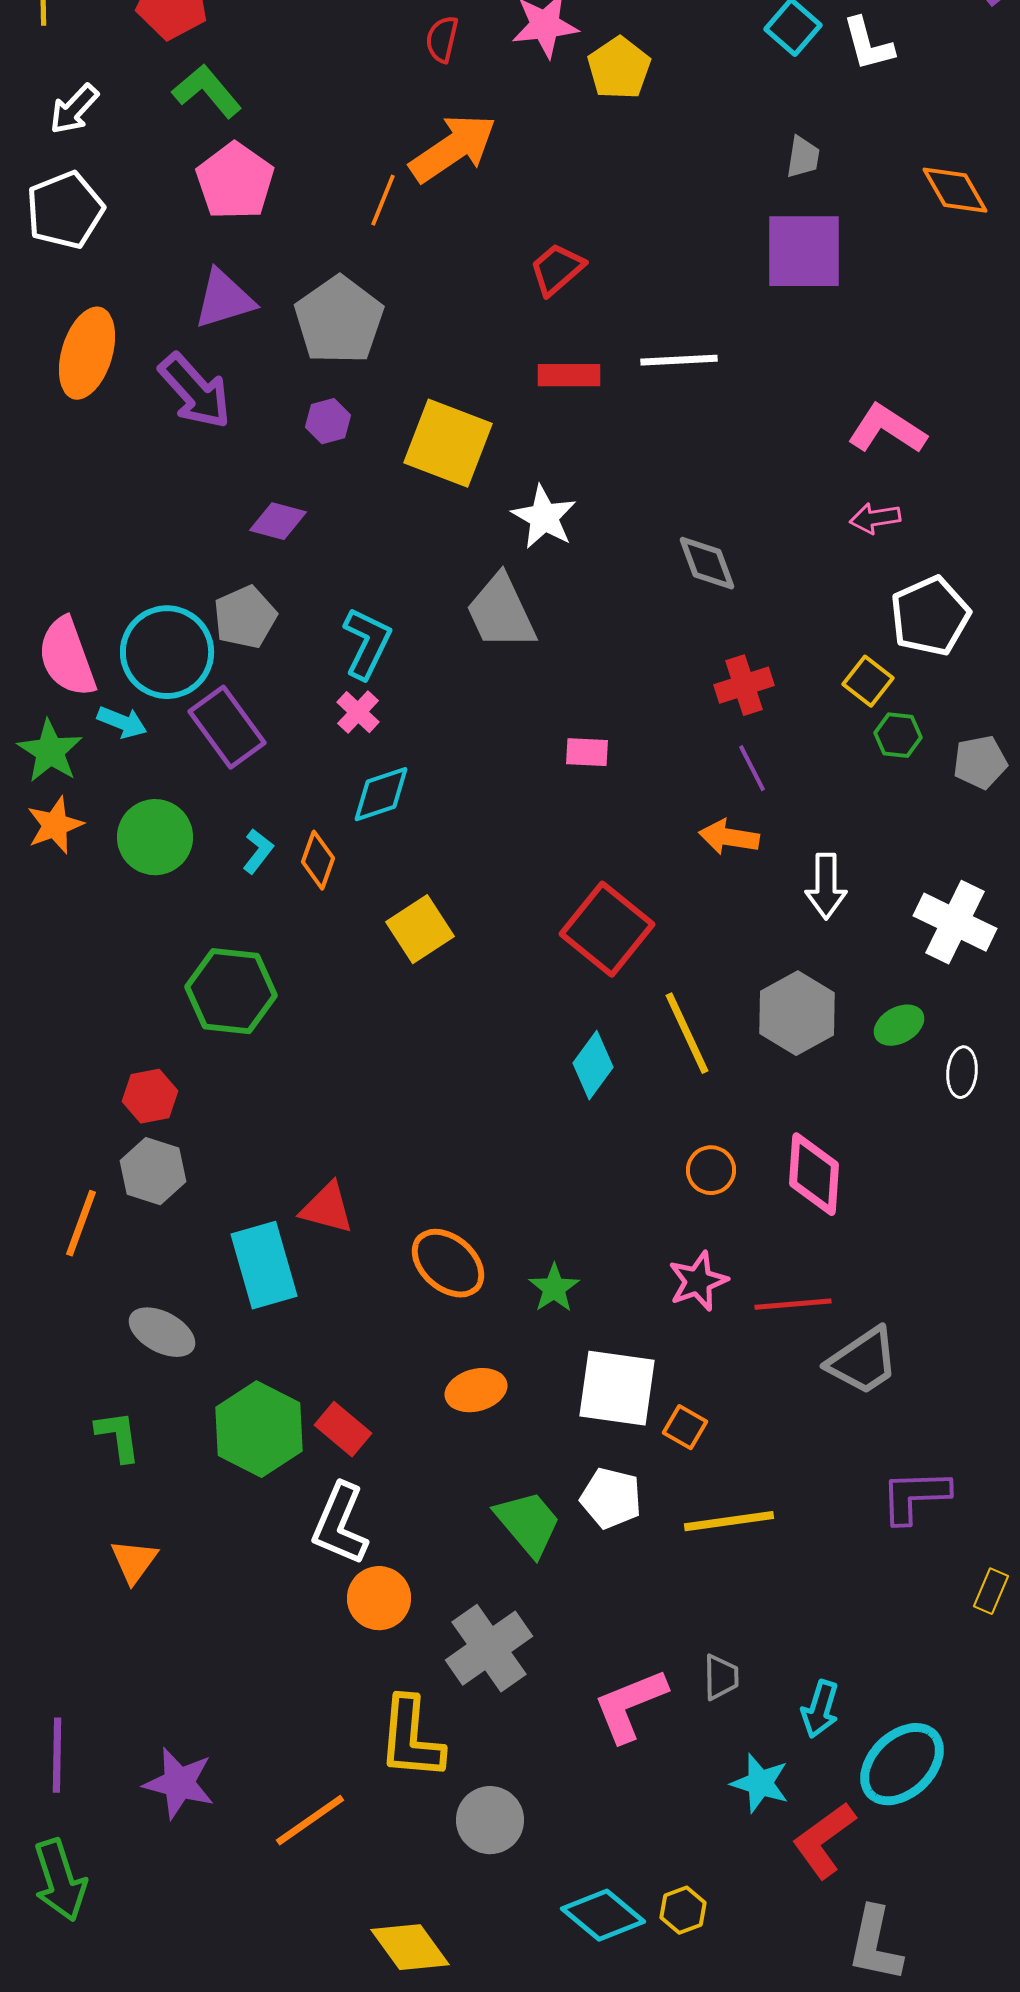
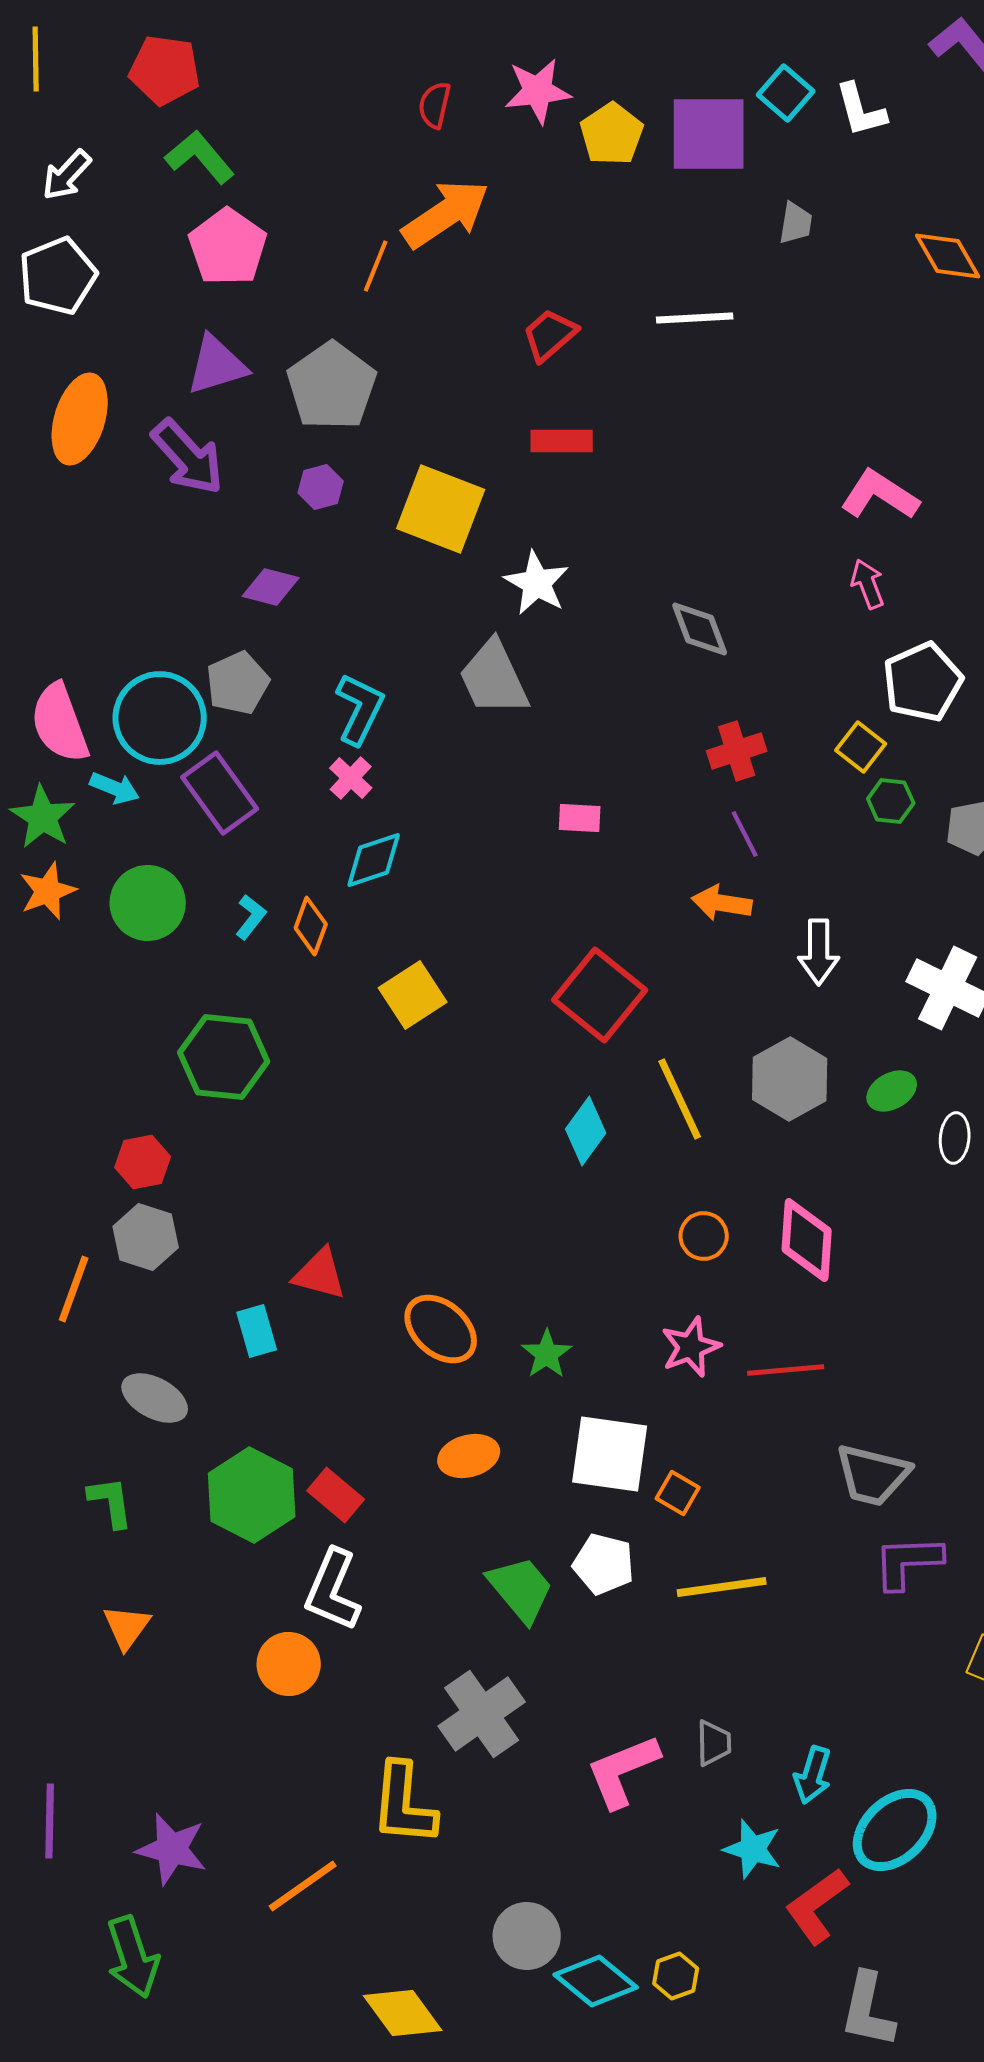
purple square: (804, 251) -> (709, 134), moved
white line: (679, 360) -> (695, 318), moved
pink arrow: (875, 518) -> (868, 584), turned 78
cyan rectangle: (264, 1265) -> (257, 1331), size x0.6
gray trapezoid: (863, 1361) -> (873, 1475), moved, turned 48
orange circle: (379, 1598) -> (289, 1664), moved
gray circle: (490, 1820) -> (527, 1936), moved
green arrow: (60, 1880) -> (133, 1957), moved

